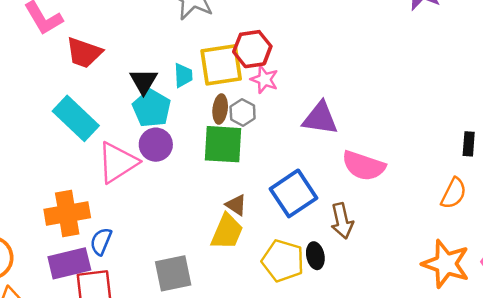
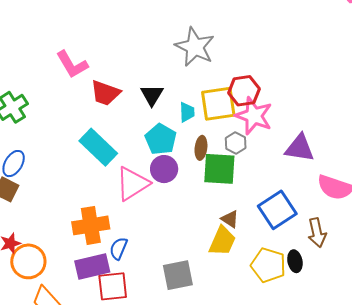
pink star: (264, 79) -> (254, 116), size x1.6
black triangle: (144, 81) -> (152, 95), moved
brown ellipse: (220, 109) -> (201, 148), moved

